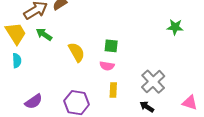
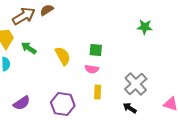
green star: (175, 27) -> (145, 27), moved
green arrow: (44, 34) -> (29, 48), moved

